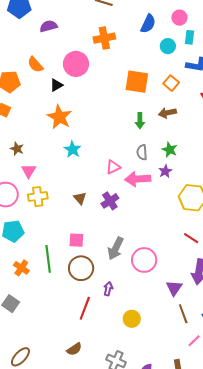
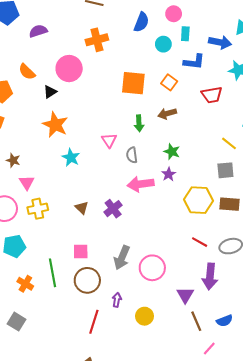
gray semicircle: (142, 152) -> (132, 155), moved
pink triangle: (113, 167) -> (109, 140), moved, turned -35
yellow circle: (132, 319) -> (144, 316), moved

